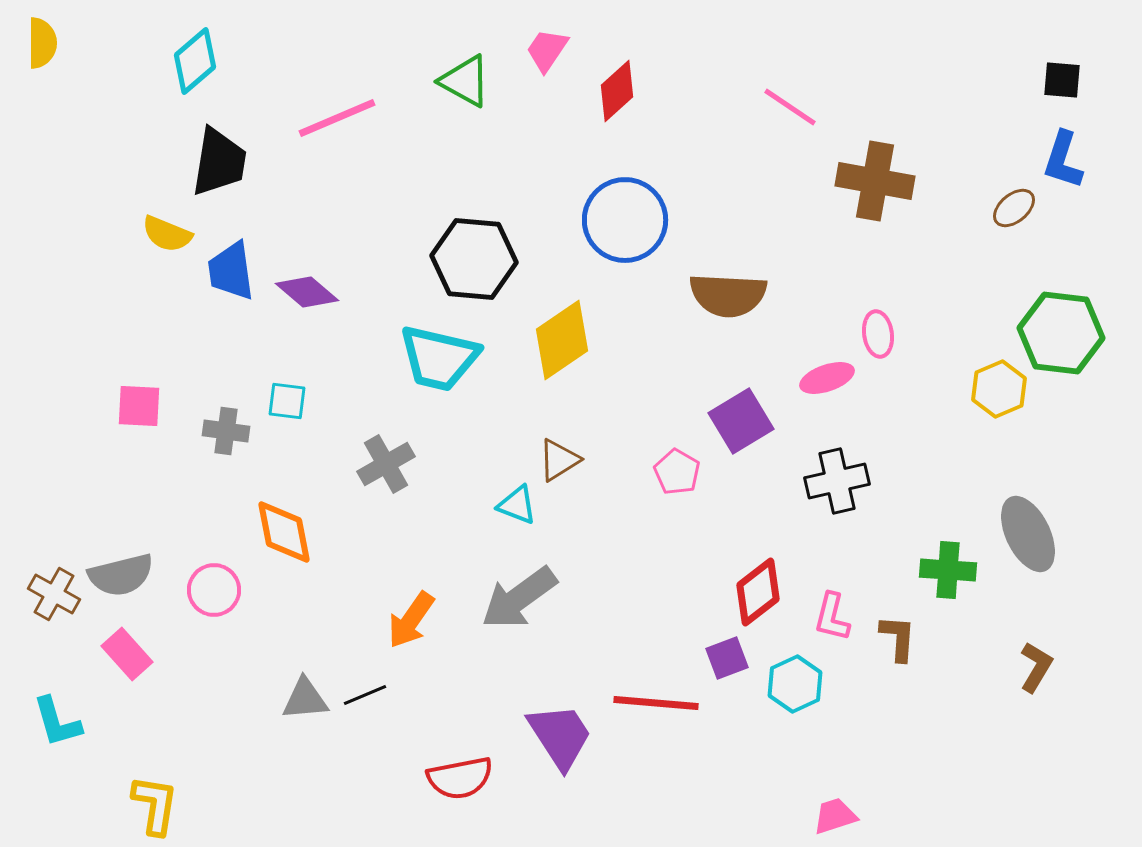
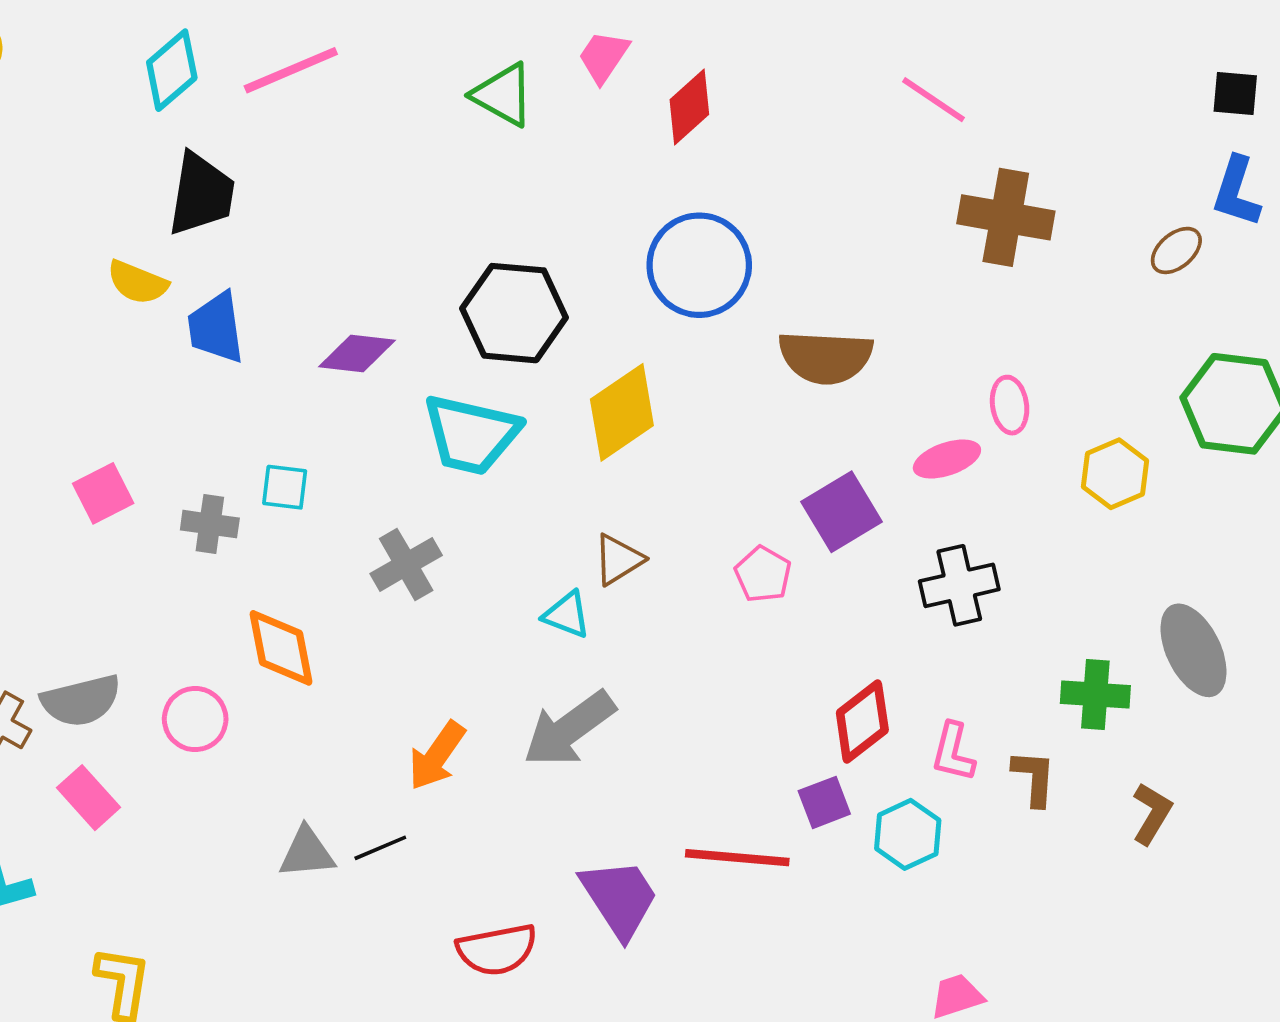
pink line: (790, 107) -> (933, 100), moved
pink line: (337, 118) -> (291, 70), moved
purple diamond: (307, 292) -> (357, 354), moved, turned -34
yellow hexagon: (999, 389) -> (1115, 474), moved
pink square: (139, 406) -> (103, 493), turned -30
brown L-shape: (1036, 667) -> (1152, 813), moved

